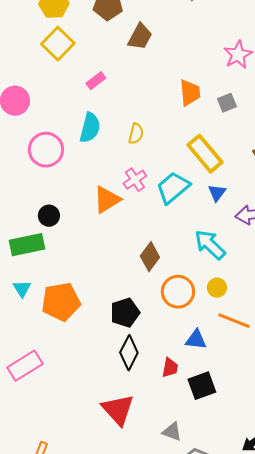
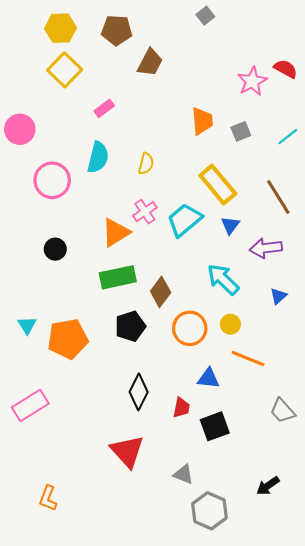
green rectangle: (27, 245) -> (118, 277), moved
black pentagon: (125, 313) -> (130, 326), moved

